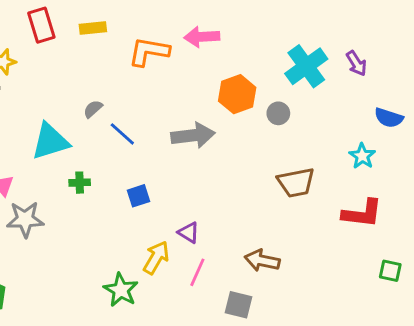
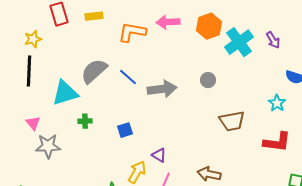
orange hexagon: (237, 94) -> (209, 26), moved
gray semicircle: (93, 109) -> (94, 71), size x2.0
gray circle: (278, 113) -> (208, 80), moved
blue line: (122, 134) -> (128, 77), moved

